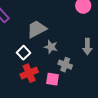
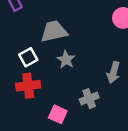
gray cross: (65, 65) -> (89, 99), moved, turned 32
pink square: (53, 79) -> (58, 114), moved

